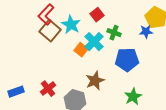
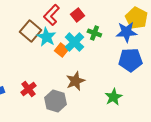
red L-shape: (46, 15) -> (51, 15), moved
cyan star: (71, 25) -> (46, 37), moved
blue star: (146, 32) -> (126, 32), size x1.5
blue pentagon: (127, 60) -> (130, 60), moved

